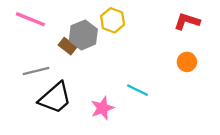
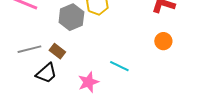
brown rectangle: (68, 46) -> (57, 51), moved
black trapezoid: (55, 98) -> (46, 73), size x0.7

